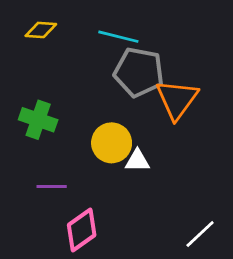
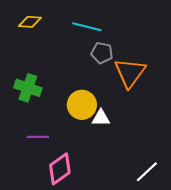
gray pentagon: (139, 72) -> (102, 53), size x0.6

